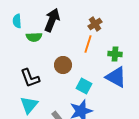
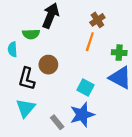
cyan semicircle: (17, 21) -> (12, 49), moved
brown circle: (63, 65) -> (48, 65), moved
black L-shape: (30, 78) -> (27, 79), turned 35

